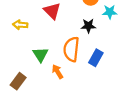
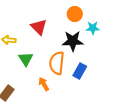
black star: (88, 26) -> (73, 41), size x1.5
green triangle: (40, 55) -> (26, 59), moved

